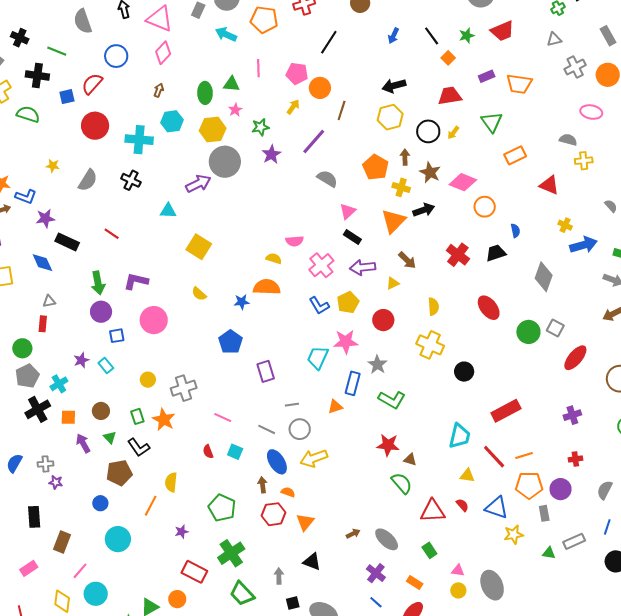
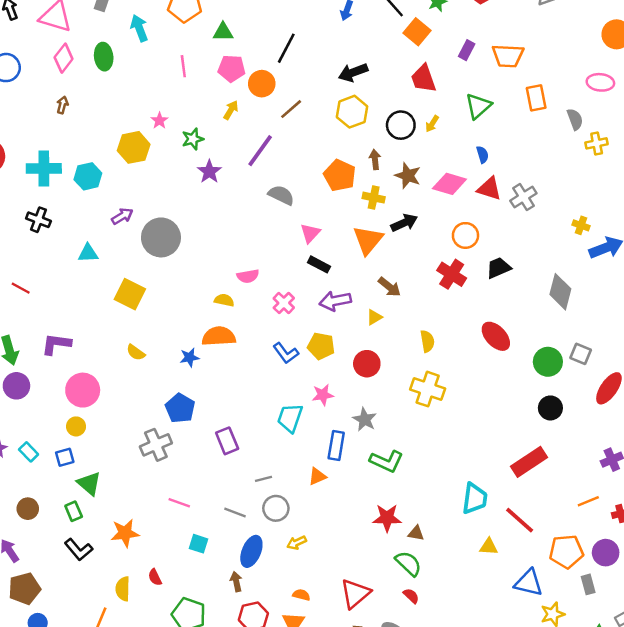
cyan arrow: (226, 34) -> (139, 28), turned 50
black line: (329, 42) -> (286, 48), moved
orange square: (448, 58) -> (417, 32), size x1.5
gray cross: (575, 67) -> (523, 197), moved
purple rectangle: (487, 76) -> (467, 50), turned -35
green triangle: (231, 84) -> (223, 32), moved
green ellipse: (205, 93) -> (104, 57), moved
red trapezoid: (450, 96) -> (423, 79), turned -95
brown line: (342, 110) -> (291, 109), turned 36
cyan hexagon: (172, 121) -> (88, 176), moved
green triangle: (492, 122) -> (478, 106), turned 30
gray semicircle: (568, 140) -> (575, 119), turned 60
orange rectangle: (515, 155) -> (536, 98), moved, turned -70
gray circle: (225, 162) -> (161, 237), moved
purple arrow: (198, 184) -> (122, 216), size x0.7
red triangle: (549, 185) -> (489, 189), moved
orange circle: (485, 207) -> (465, 235), moved
blue semicircle: (515, 231) -> (482, 155), moved
pink cross: (321, 265) -> (284, 303), size x0.7
yellow pentagon: (348, 302) -> (321, 346), turned -30
blue square: (117, 336) -> (65, 457), moved
pink star: (346, 342) -> (323, 395), size x0.7
black circle: (464, 372) -> (550, 408), moved
yellow circle: (148, 380) -> (76, 426), moved
gray cross: (184, 388) -> (156, 445), moved
orange star: (164, 420) -> (125, 533), moved, turned -30
green triangle: (110, 437) -> (89, 483), moved, size x1.5
red semicircle: (208, 452) -> (155, 577), moved
orange line: (524, 456) -> (588, 501), moved
yellow arrow: (314, 458) -> (297, 543), size x0.6
blue ellipse: (277, 462) -> (251, 551), turned 60
brown pentagon: (119, 473) -> (24, 589), moved
orange semicircle: (288, 492) -> (301, 595), moved
red semicircle: (462, 505) -> (411, 596), moved
red triangle: (433, 511) -> (355, 594), moved, turned -32

